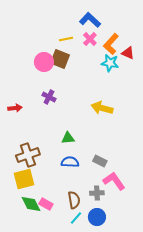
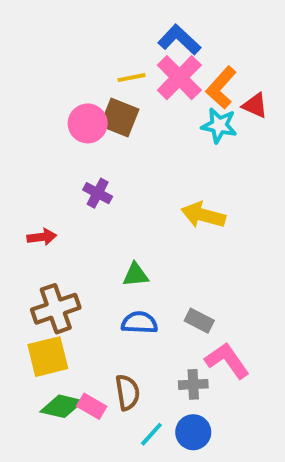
pink cross: (90, 39) -> (179, 78), size x1.6
red arrow: (15, 108) -> (42, 237), moved
brown semicircle: (74, 200) -> (127, 392), moved
green diamond: (31, 204) -> (62, 406), turned -50

